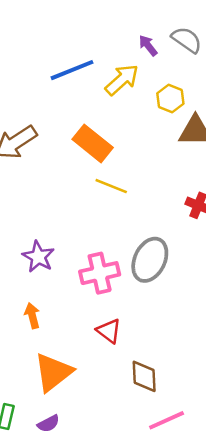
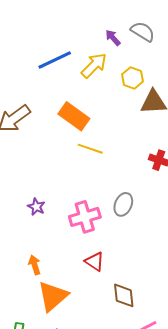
purple star: (38, 257) -> (36, 207), size x0.7
gray ellipse: (150, 260) -> (123, 204), size x0.7
orange arrow: (32, 316) -> (35, 265), moved

